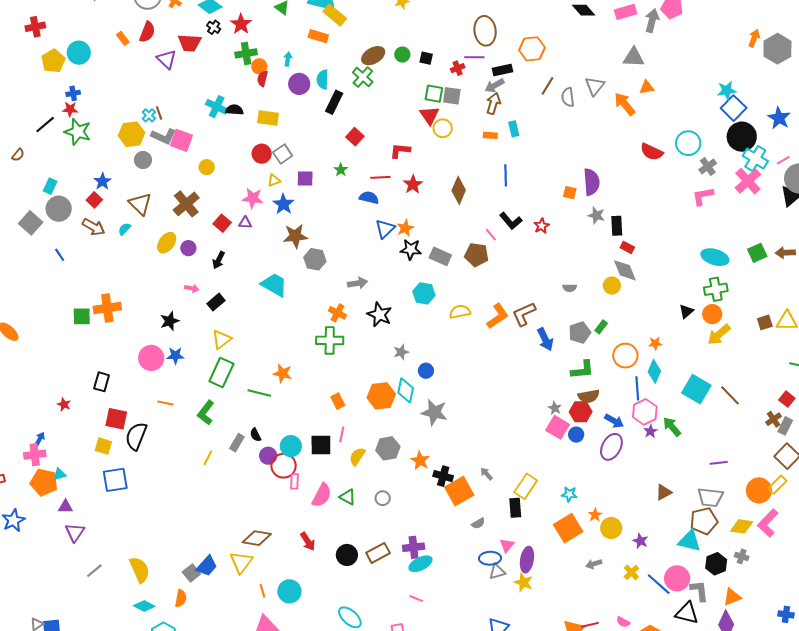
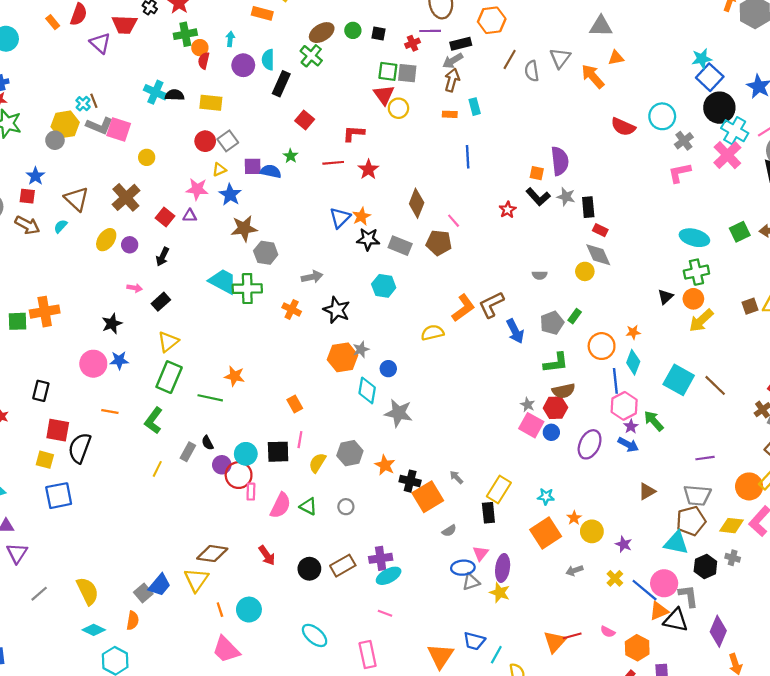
gray circle: (143, 160) -> (55, 140), moved
brown diamond: (459, 190) -> (417, 203), moved
blue semicircle: (369, 198) -> (271, 171), moved
red square: (94, 200) -> (27, 196), turned -35
black L-shape: (511, 221) -> (538, 197), moved
yellow semicircle: (460, 312) -> (432, 333), moved
green cross: (330, 340) -> (247, 289), moved
orange hexagon: (381, 396) -> (343, 357), moved
blue arrow: (614, 421) -> (628, 445), moved
orange triangle: (732, 597) -> (659, 611), moved

